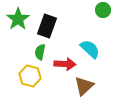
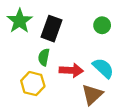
green circle: (103, 10) -> (102, 25), moved
cyan semicircle: (90, 49) -> (103, 68), moved

